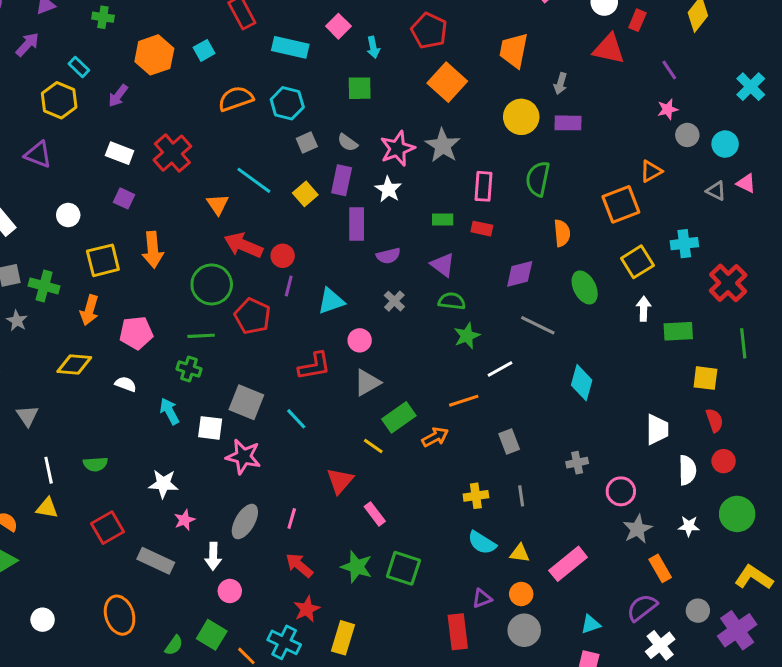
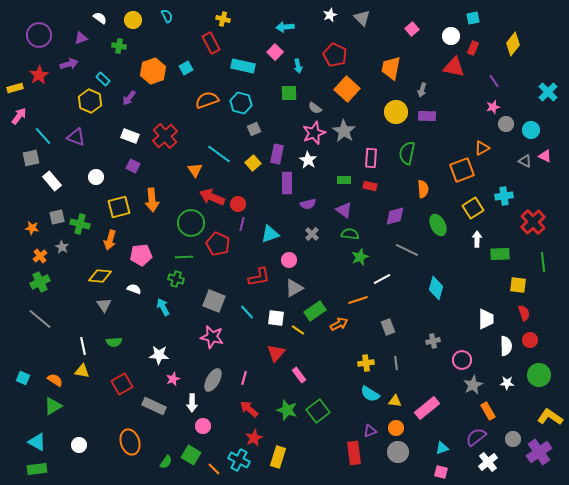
purple arrow: (27, 44) -> (69, 64), turned 30
gray semicircle: (348, 143) -> (315, 108), moved
gray triangle: (27, 416) -> (104, 305), moved
white square: (210, 428) -> (276, 318), moved
green square: (403, 568) -> (318, 411), turned 35

